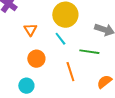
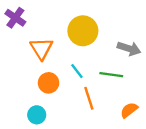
orange triangle: (30, 30) -> (41, 49), size x1.5
cyan line: (60, 39) -> (77, 71), moved

